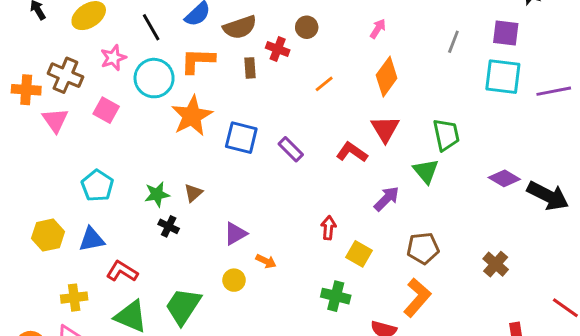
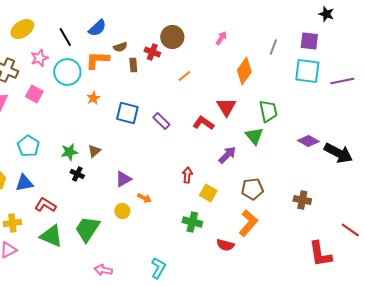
brown semicircle: (240, 27) -> (120, 47), moved, size x0.6
brown circle: (307, 27) -> (172, 37), size x1.5
orange diamond: (387, 77) -> (244, 71), moved
orange star: (192, 116) -> (93, 98), size x0.5
brown cross: (496, 264) -> (302, 200), turned -30

